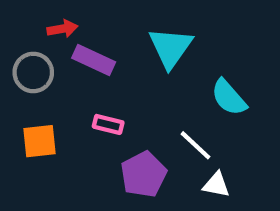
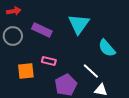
red arrow: (62, 29) -> (14, 11), moved
orange square: (40, 141) -> (26, 71), moved

